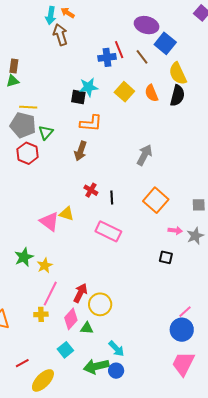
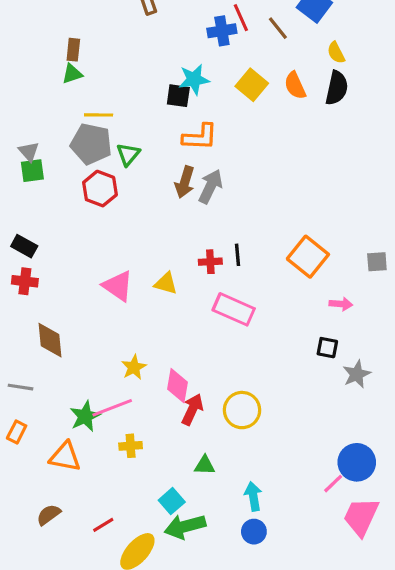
yellow semicircle: (178, 74) -> (336, 53), size x0.6
gray arrow: (144, 155) -> (210, 186), moved
red cross: (91, 190) -> (210, 262), moved, turned -32
pink triangle: (49, 222) -> (118, 286), moved
gray star: (195, 236) -> (357, 374), moved
green star: (24, 257) -> (85, 416), moved
pink line: (50, 294) -> (112, 408), moved, turned 45
yellow circle: (100, 304) -> (242, 410), moved
pink line: (185, 312) -> (333, 484), moved
pink diamond: (71, 319) -> (177, 386), moved, turned -30
cyan arrow: (116, 349) -> (253, 496), turned -144
green arrow: (96, 366) -> (185, 526), moved

